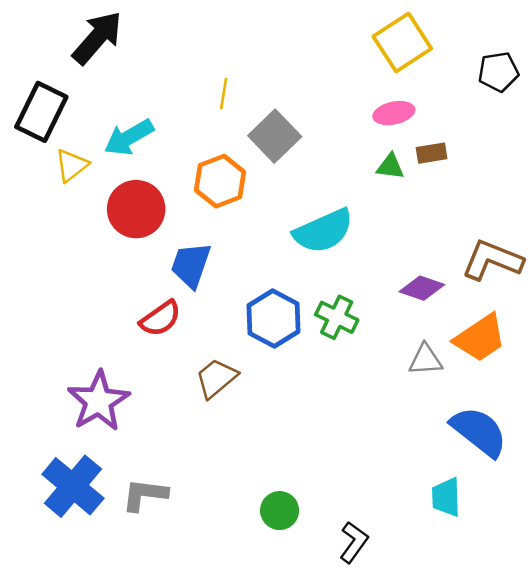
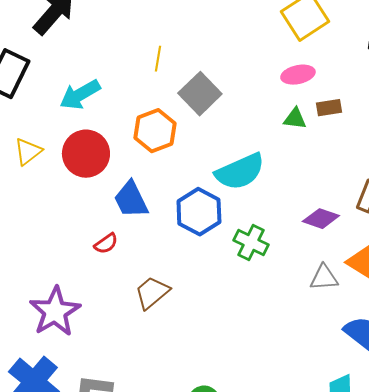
yellow triangle: (72, 165) -> (28, 152), moved
blue trapezoid: (191, 265) -> (131, 200), turned -45
red semicircle: (160, 318) -> (106, 244), size x0.7
blue hexagon: (274, 318) -> (199, 212), moved

